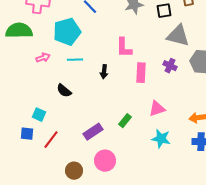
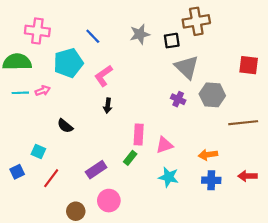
gray triangle: (178, 36) -> (187, 67), turned 30
pink L-shape: (124, 48) -> (103, 76), moved, turned 55
cyan line: (75, 60) -> (20, 93), moved
pink rectangle: (141, 73) -> (139, 134), moved
blue square: (27, 134) -> (17, 172), moved, turned -32

